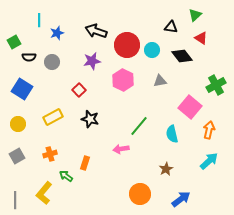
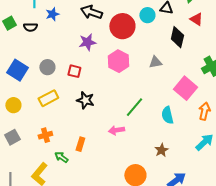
cyan circle: (152, 50) -> (147, 15), moved
black diamond: (182, 56) -> (177, 37), turned 50
black semicircle: (29, 57) -> (30, 27), moved
gray circle: (52, 62) -> (47, 67), moved
red square: (79, 90) -> (74, 71), turned -32

